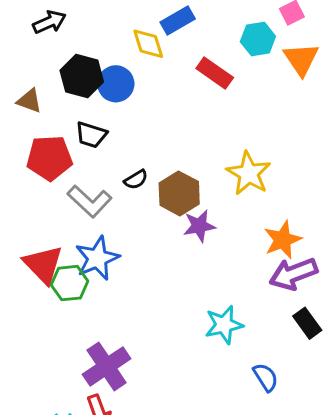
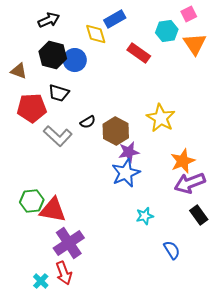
black arrow: (49, 22) -> (49, 20), moved
blue star: (97, 258) -> (126, 173), moved
red triangle: (43, 265) -> (53, 210), moved, turned -36
green hexagon: (69, 283) -> (32, 201), moved
cyan star: (224, 325) -> (145, 216), size x0.7

